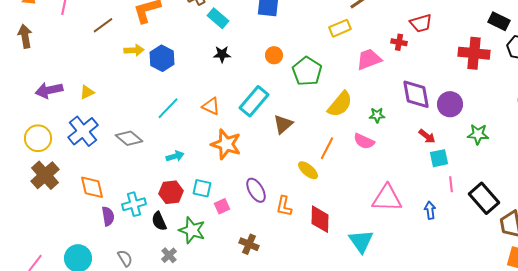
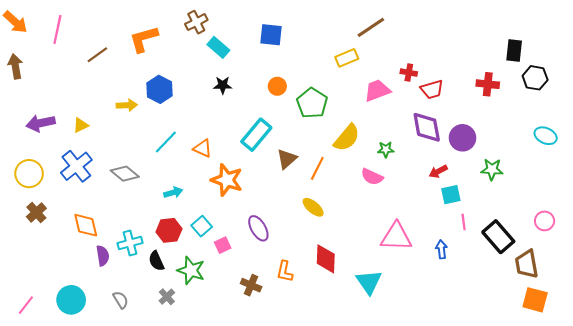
black rectangle: (499, 21) -> (514, 50), turned 70
red trapezoid: (421, 23) -> (432, 89), moved
yellow arrow: (134, 50) -> (127, 105), moved
red cross: (474, 53) -> (488, 84), size x0.7
orange triangle: (211, 106) -> (203, 148), moved
red arrow: (427, 136) -> (438, 171), turned 114
orange line: (327, 148) -> (317, 168), moved
brown cross: (45, 175) -> (36, 213), size x0.7
cyan square: (202, 188) -> (202, 226), turned 36
orange L-shape: (284, 206) -> (285, 271), moved

